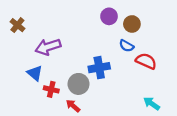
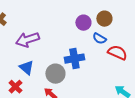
purple circle: (109, 16) -> (83, 23), moved
blue triangle: (35, 73) -> (26, 68), moved
red cross: (51, 89) -> (15, 87), moved, turned 32

